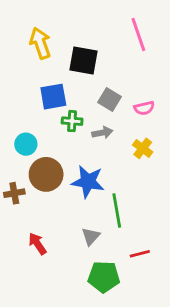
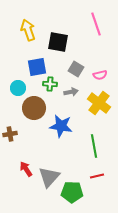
cyan circle: (26, 144) -> (18, 88), moved
yellow cross: (143, 148) -> (99, 103), size x1.6
brown circle: (46, 174) -> (34, 108), moved
green line: (117, 210) -> (94, 146), moved
gray triangle: (91, 236) -> (49, 177), moved, size x1.6

